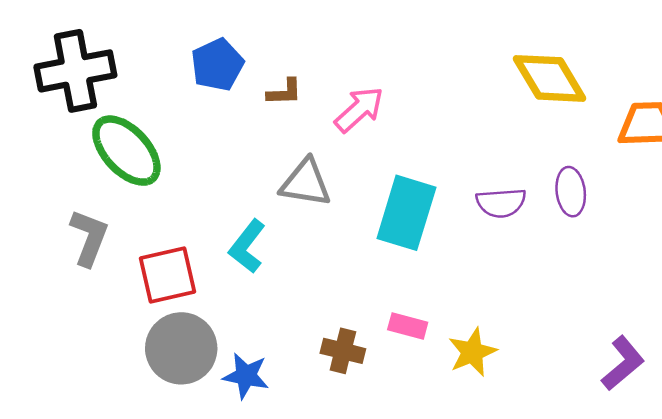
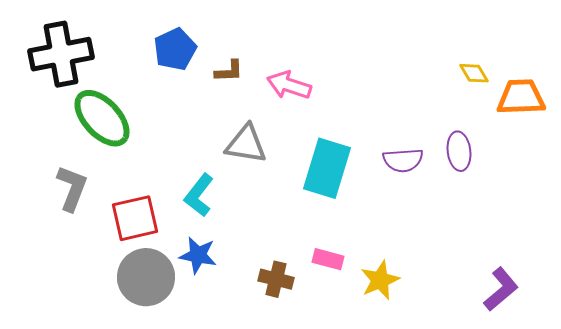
yellow diamond: (550, 78) -> (474, 73), moved, size x0.5
pink arrow: (359, 109) -> (289, 85), turned -120
blue star: (246, 376) -> (198, 255), moved

